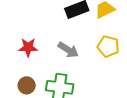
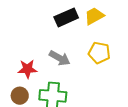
red star: (28, 47) -> (27, 69), moved

